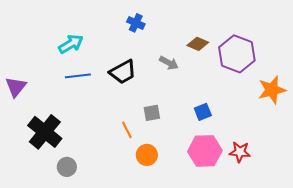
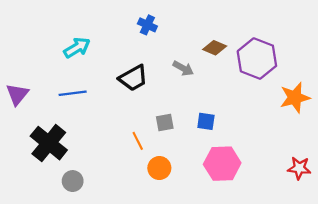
blue line: (78, 76) -> (73, 93), moved
blue square: (203, 112) -> (206, 121), moved, turned 30
red star: (240, 152) -> (299, 168), moved

